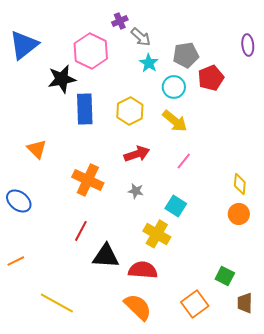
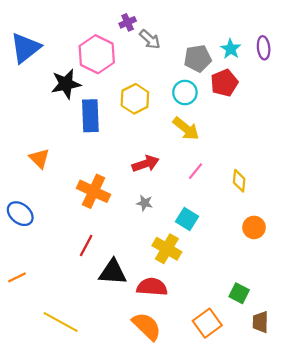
cyan star: (149, 63) -> (231, 49), moved
yellow hexagon: (130, 111) -> (135, 99), moved
yellow diamond: (240, 184) -> (239, 181), moved

